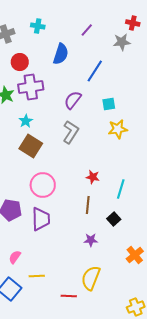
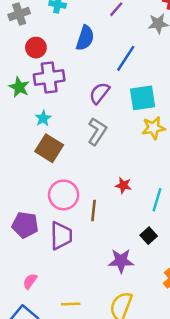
cyan square: (109, 104) -> (143, 98), size x1.6
brown line: (88, 205) -> (93, 211), moved
purple star: (91, 240) -> (121, 261), size x1.5
yellow line: (37, 276) -> (71, 304), moved

